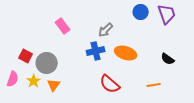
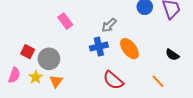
orange ellipse: (126, 53) -> (129, 49), turned 35
orange line: (154, 85) -> (158, 81), turned 56

